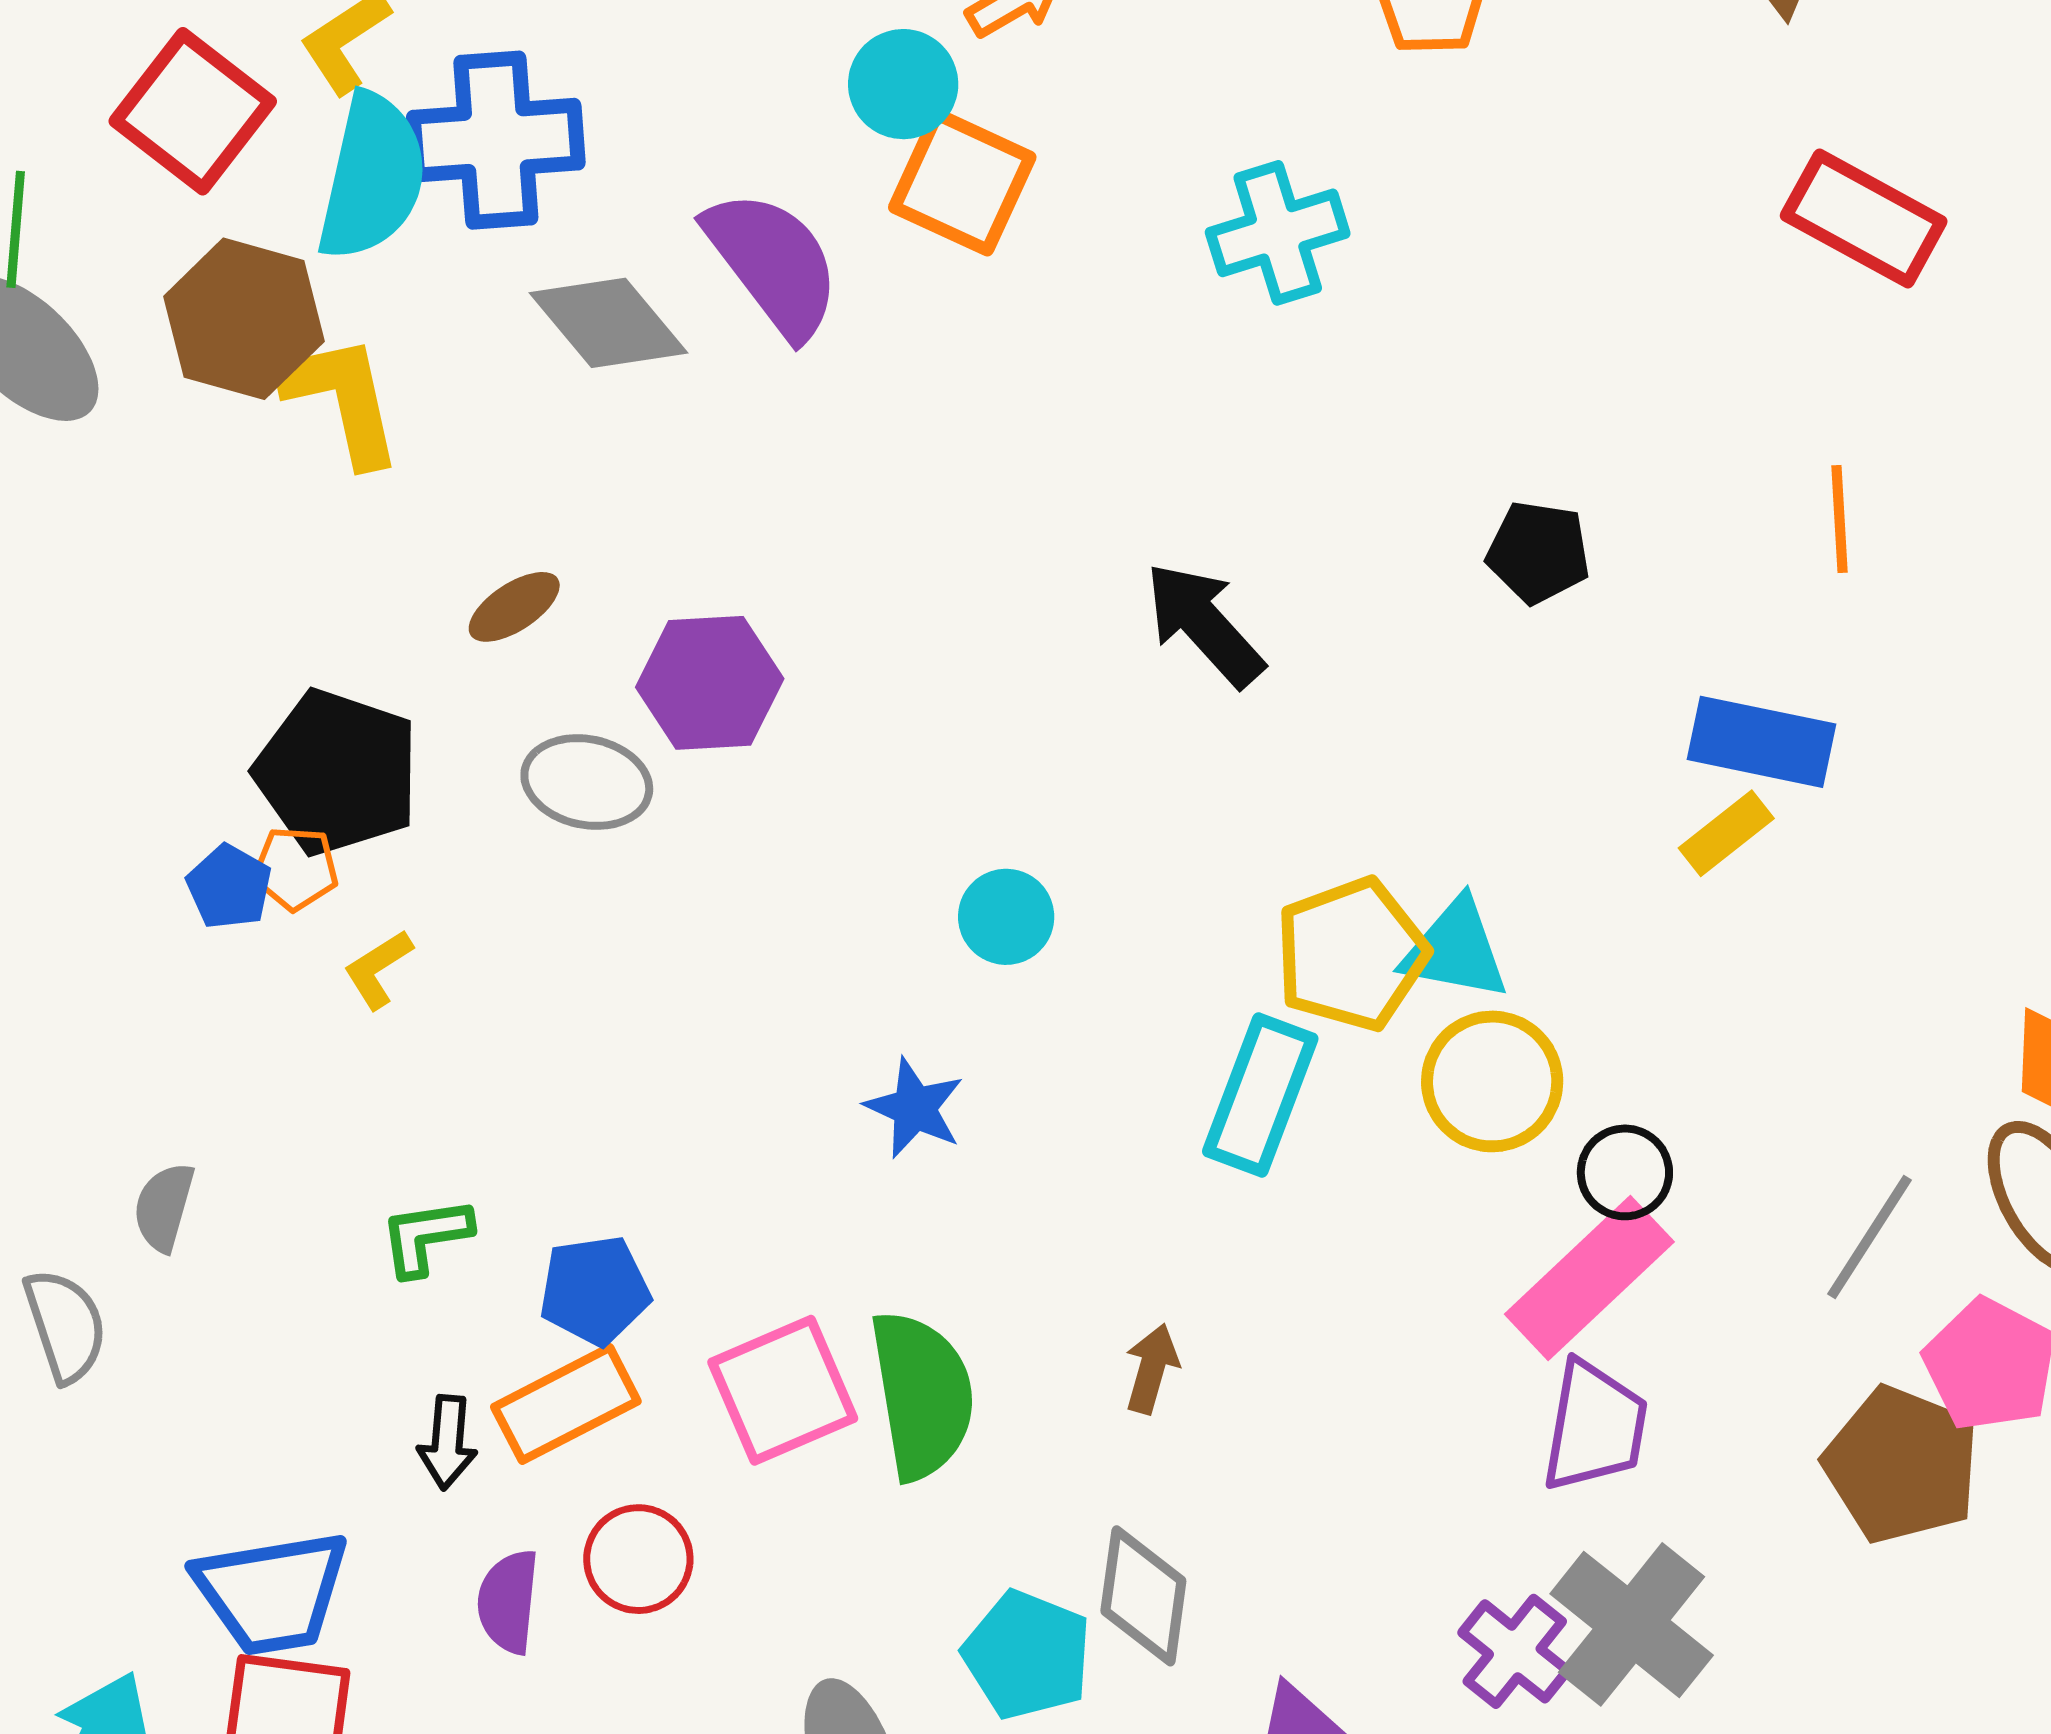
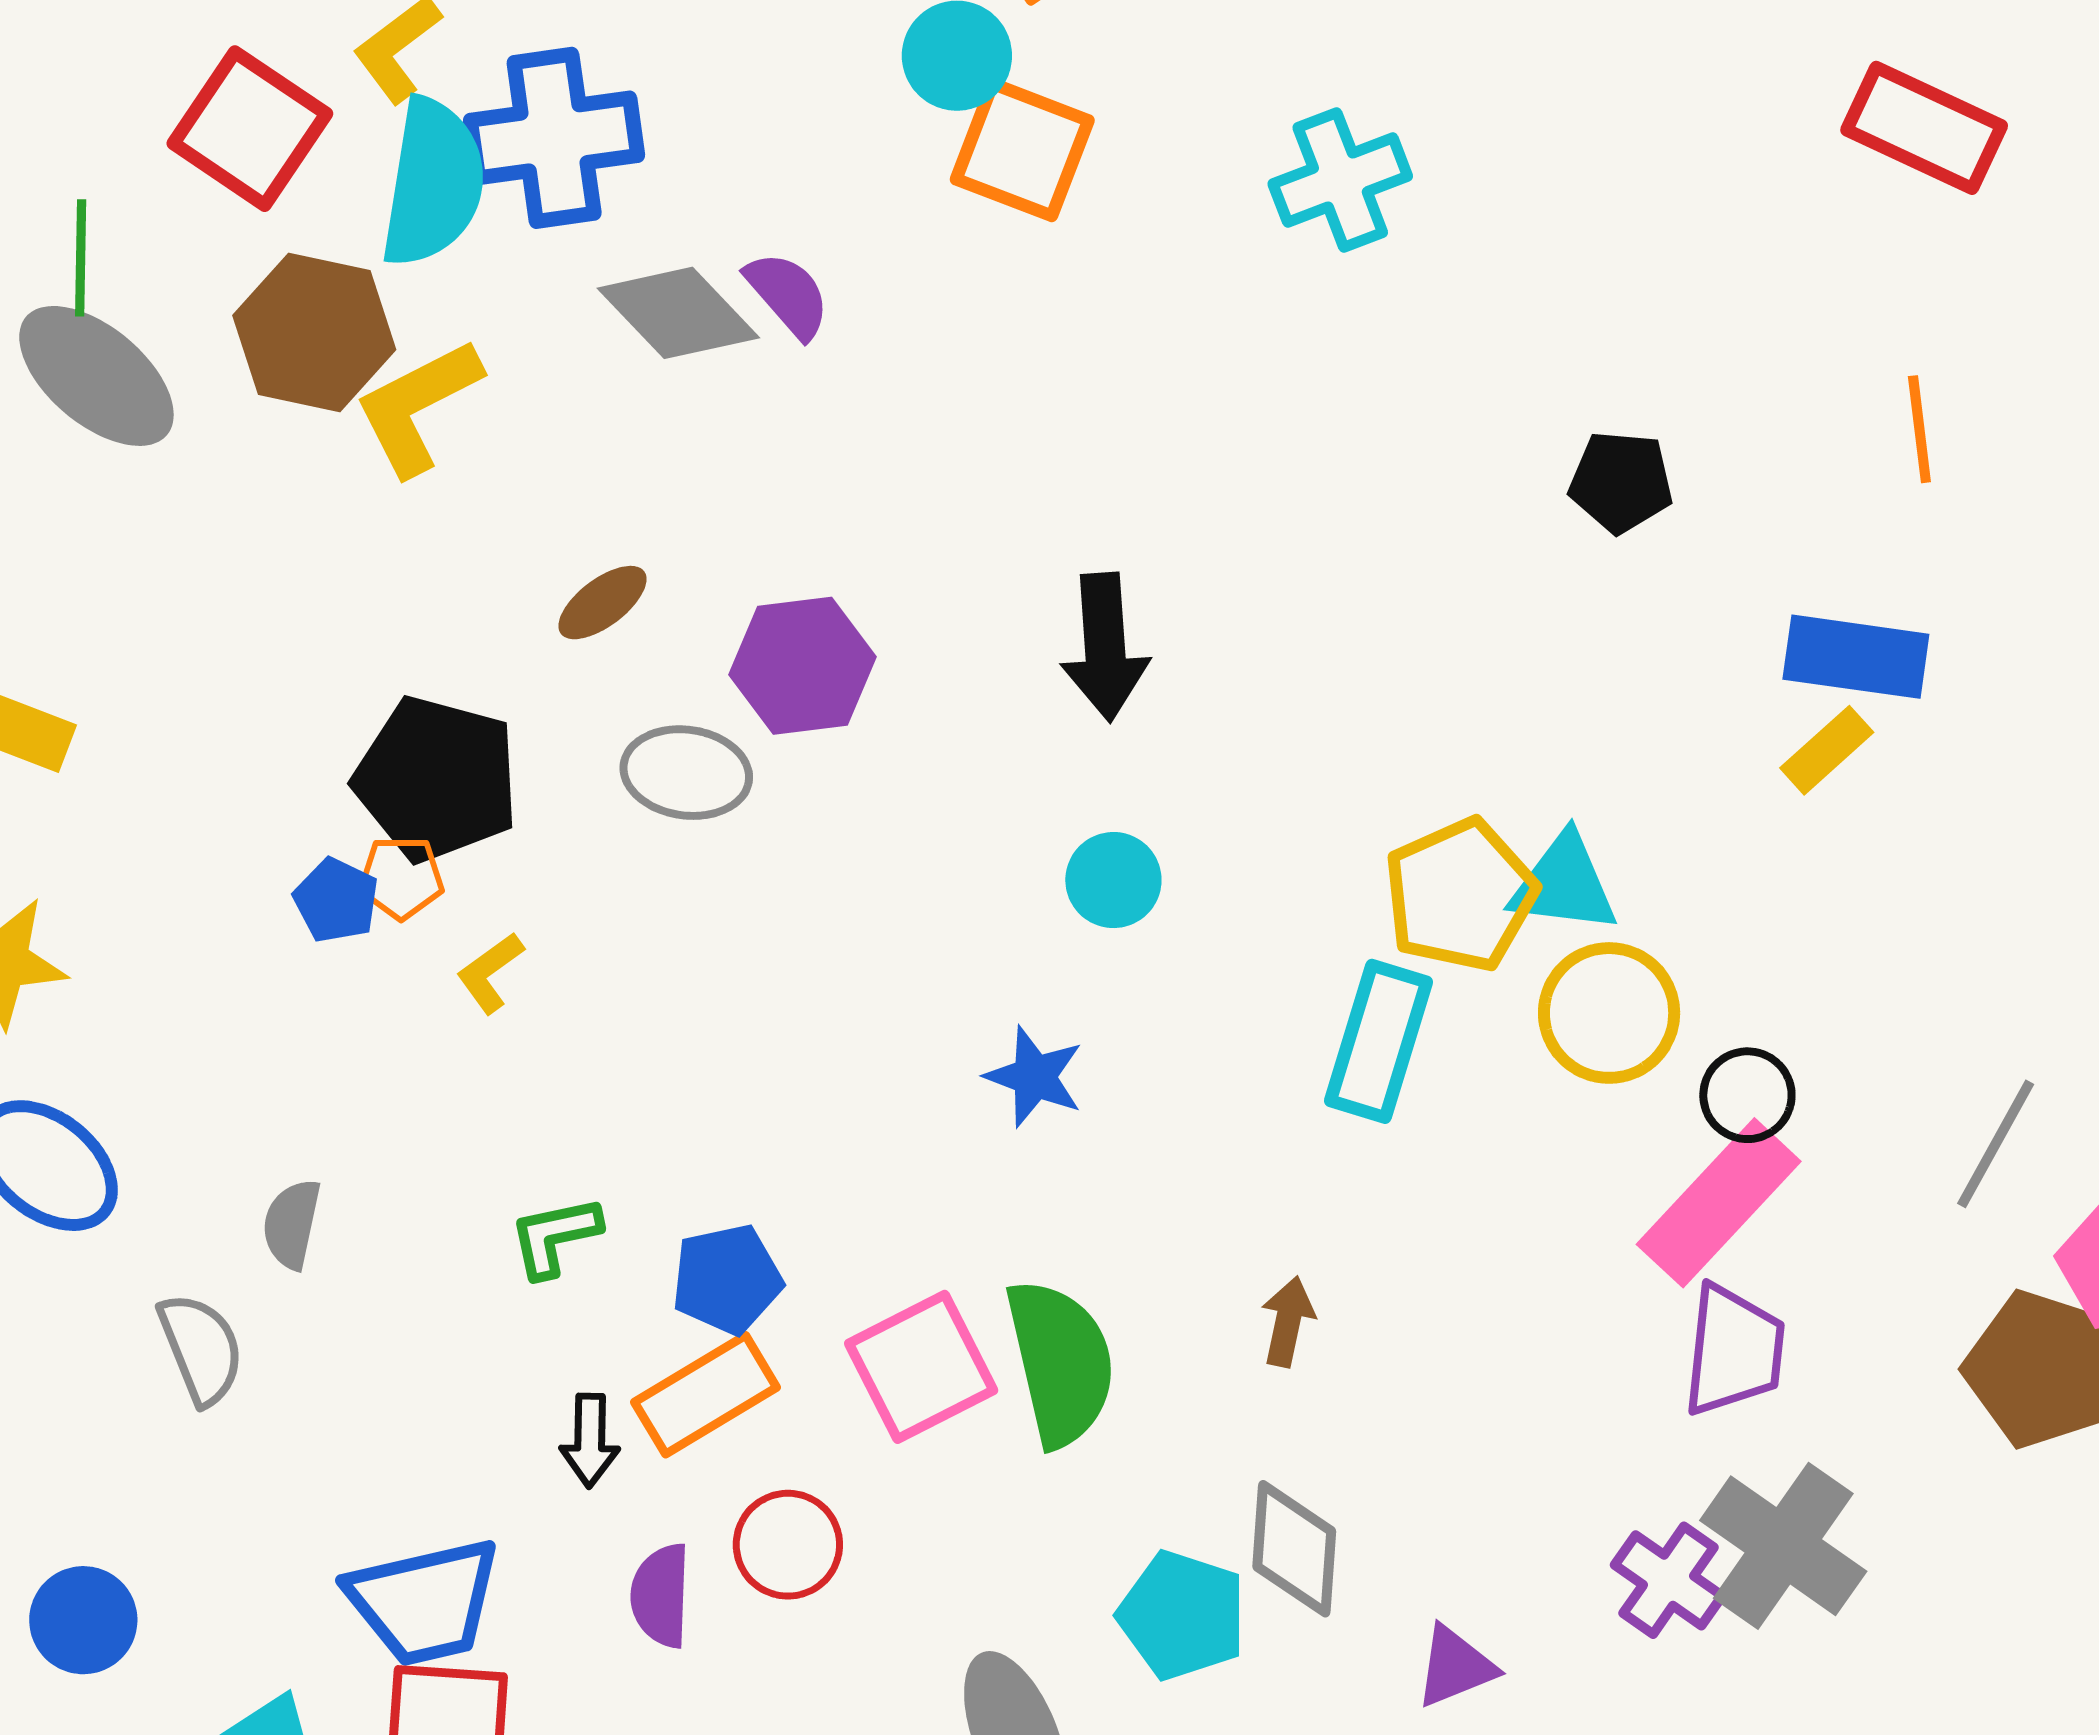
purple semicircle: (773, 263) -> (788, 295), moved, size x0.6
yellow L-shape: (342, 400) -> (418, 407), turned -101
black arrow: (1204, 624) -> (1105, 647), moved, turned -138

